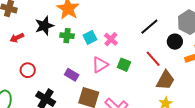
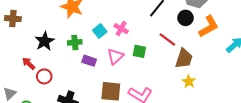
black star: (44, 26) -> (45, 41), moved
green cross: (67, 36) -> (75, 42), moved
red arrow: (17, 38) -> (29, 64), moved, turned 80
purple rectangle: (72, 75) -> (89, 61), moved

